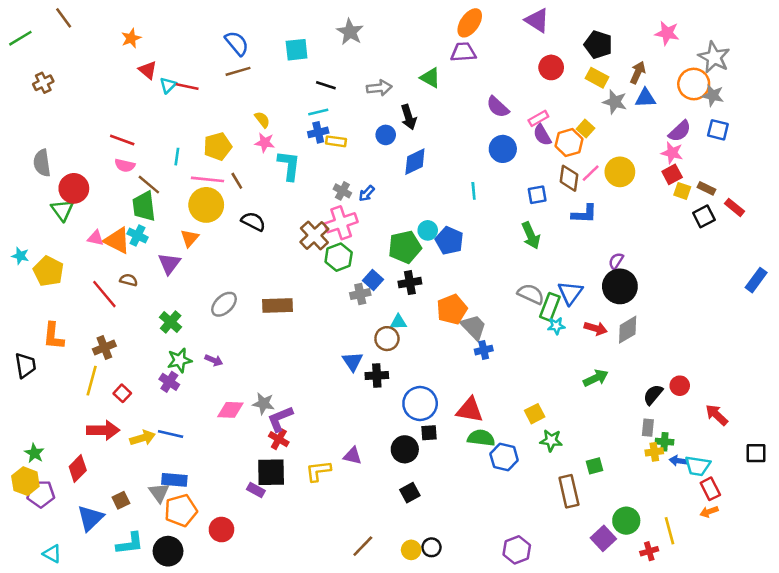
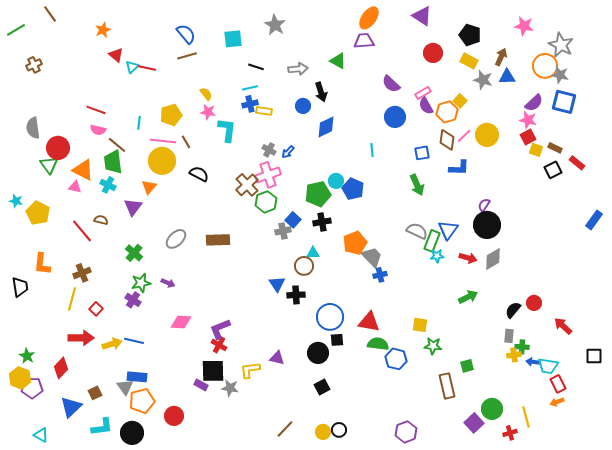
blue square: (718, 130) -> (564, 102), size x1.4
orange triangle: (117, 241) -> (83, 170), moved
gray star: (263, 404) -> (230, 388), moved
yellow square: (535, 414) -> (420, 325), turned 35

